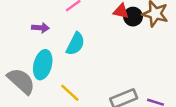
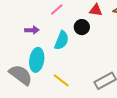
black circle: (133, 17) -> (82, 27), moved

